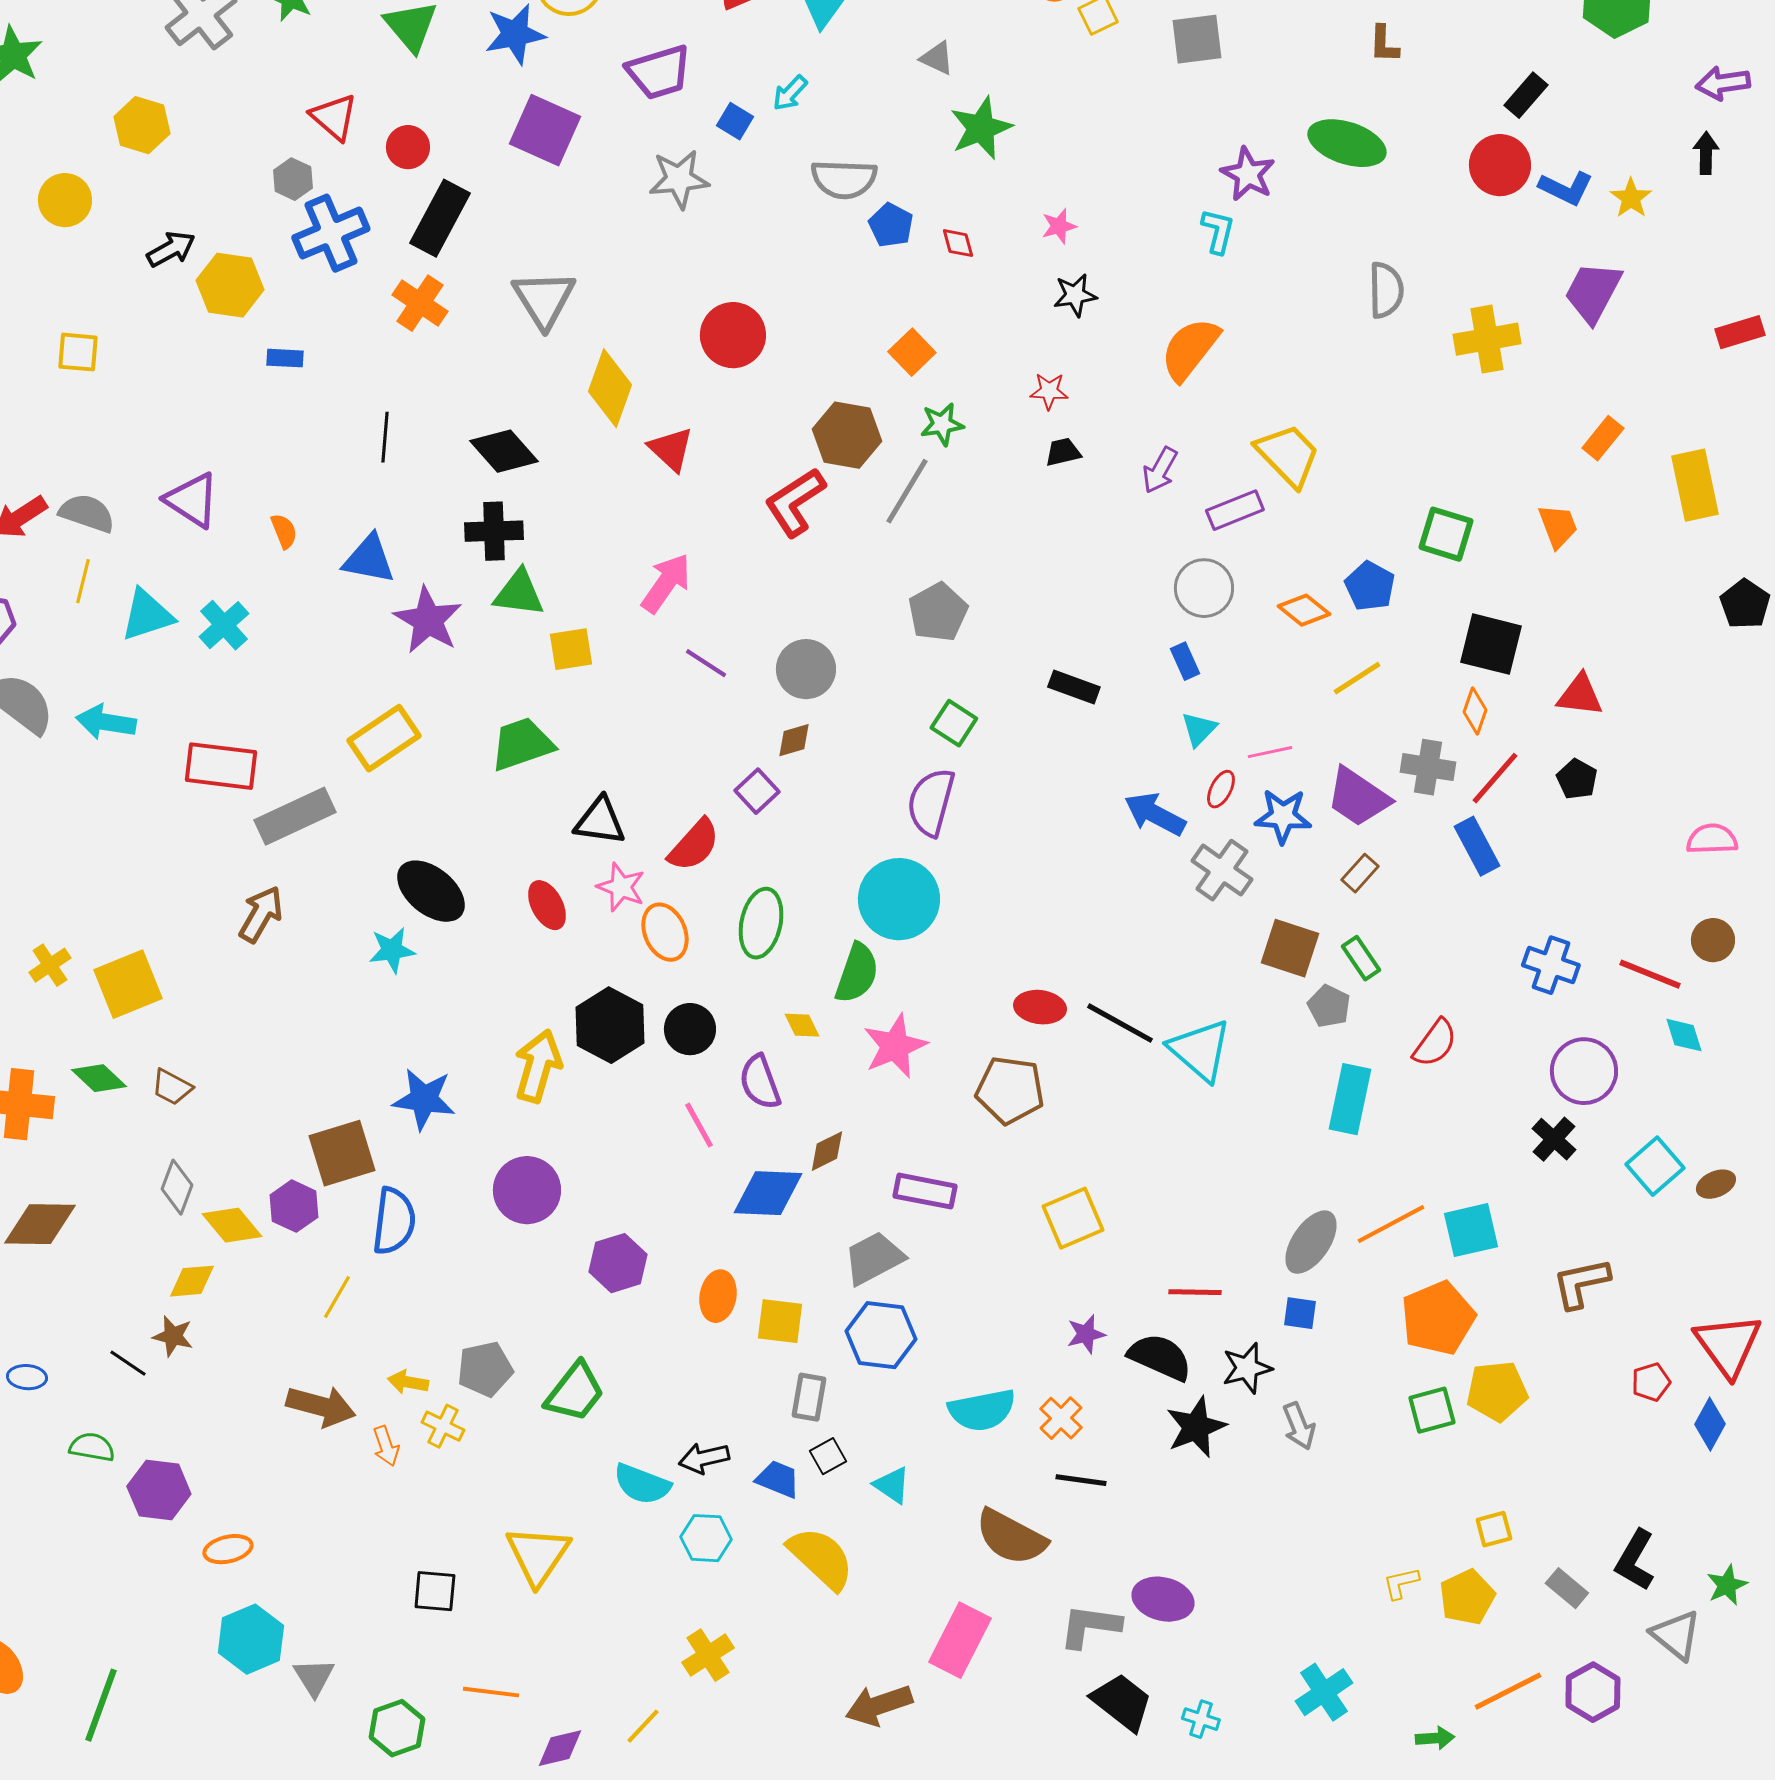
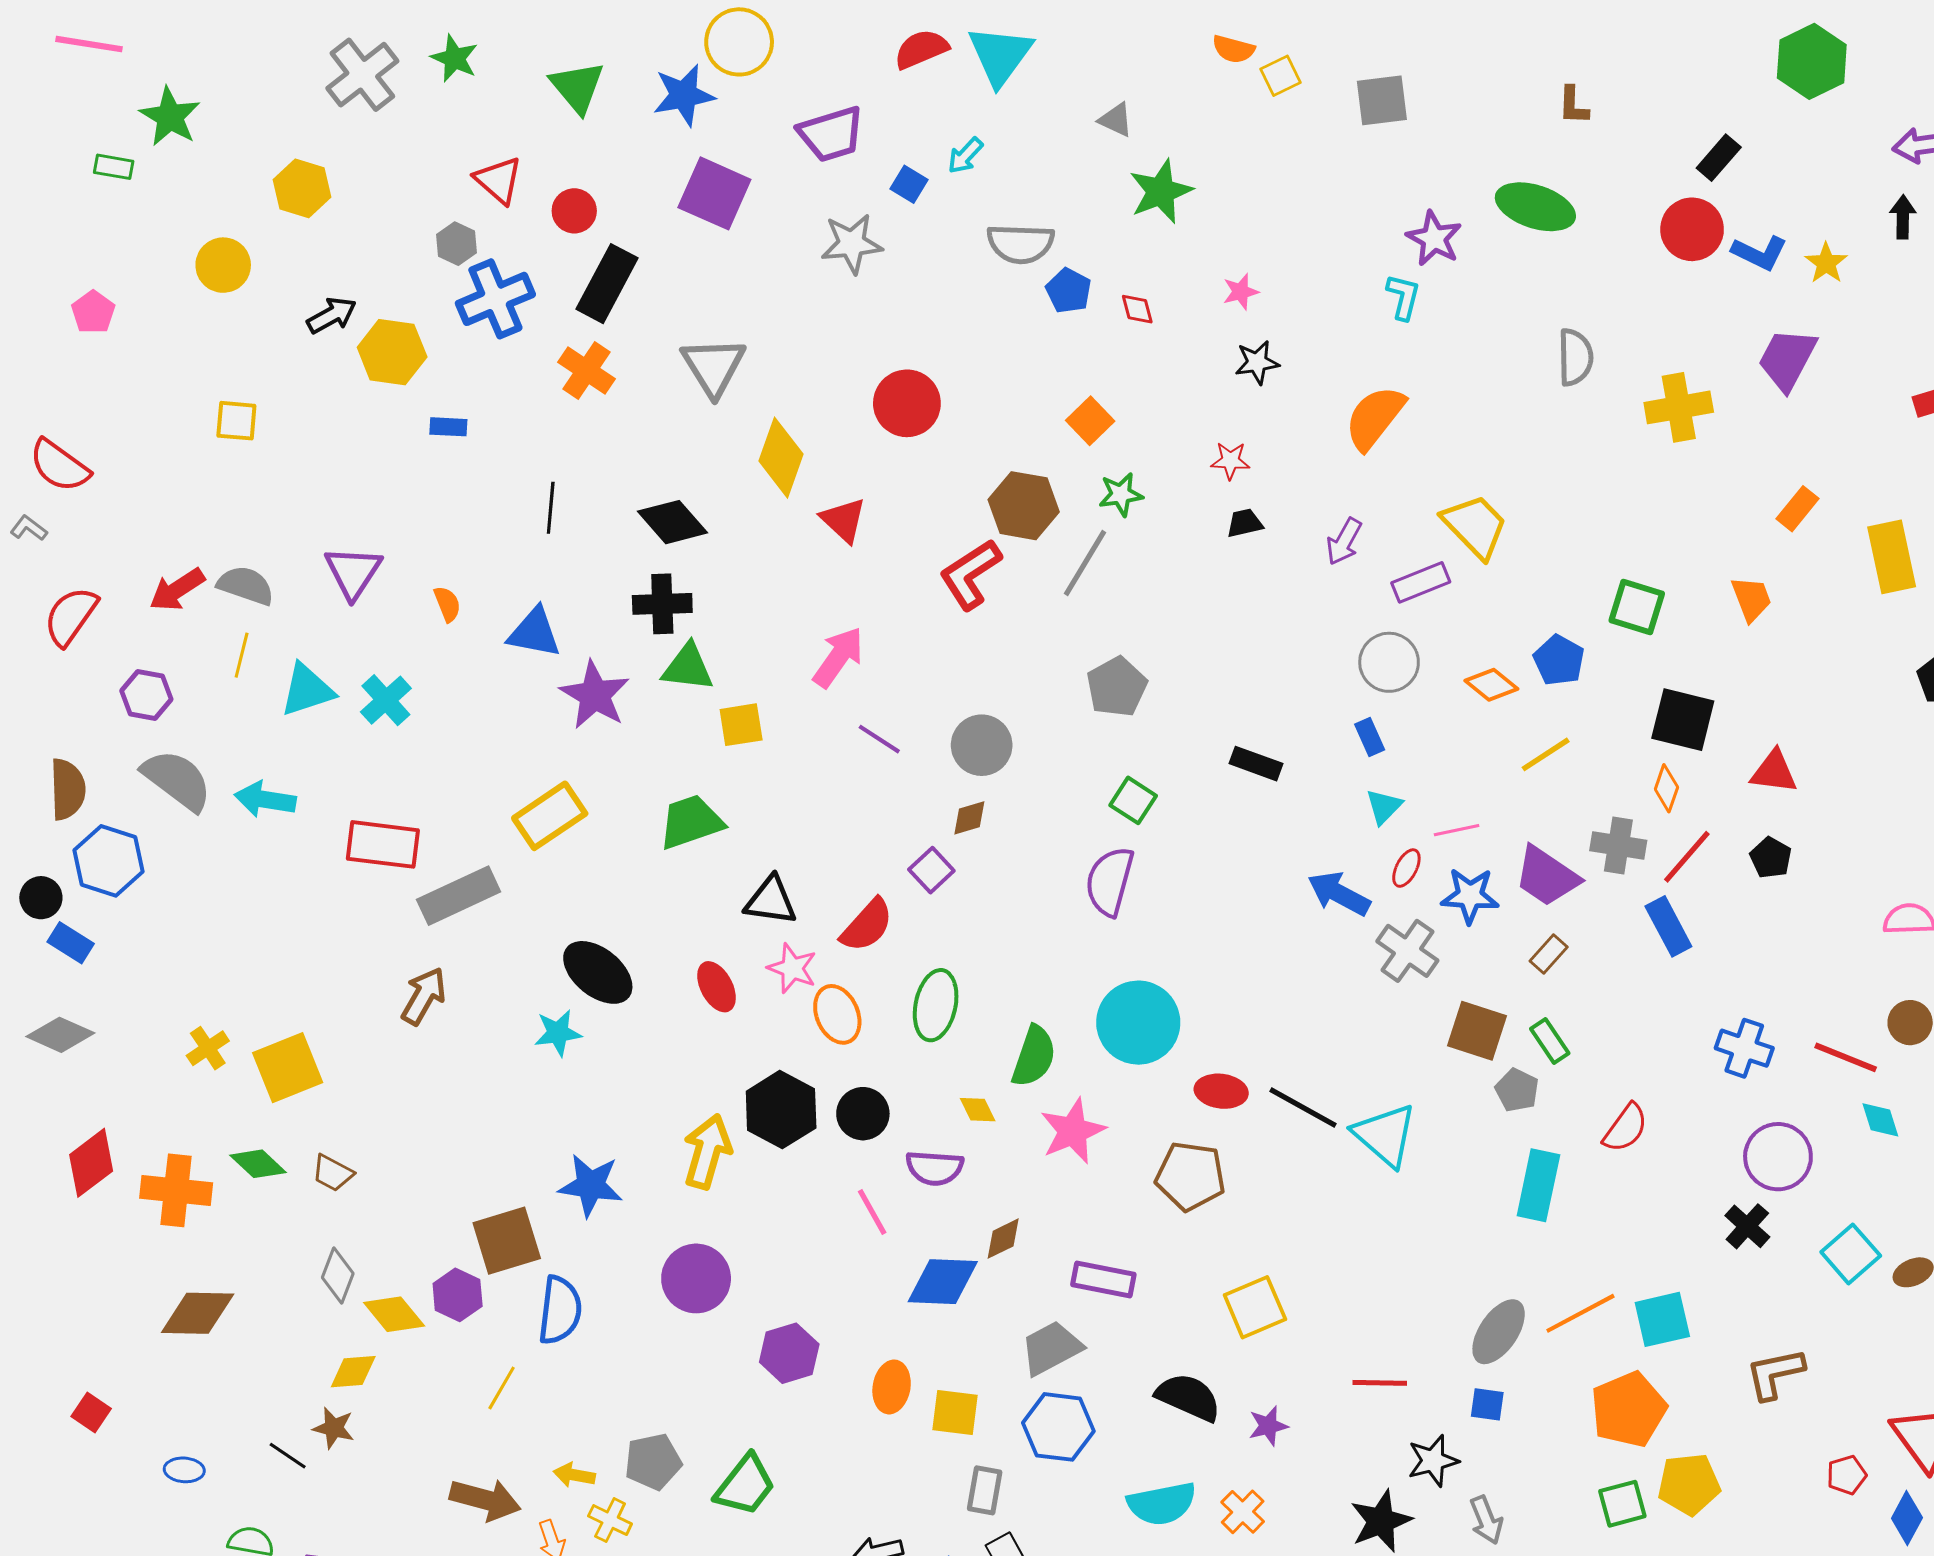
purple triangle: (192, 500) -> (353, 572), turned 30
cyan circle: (899, 899) -> (1138, 1023), moved
purple semicircle: (760, 1082) -> (935, 1168), turned -66
black semicircle: (1160, 1357) -> (1188, 1397), moved

